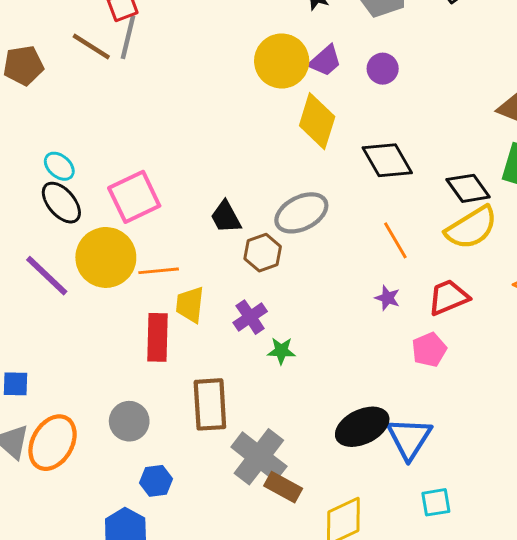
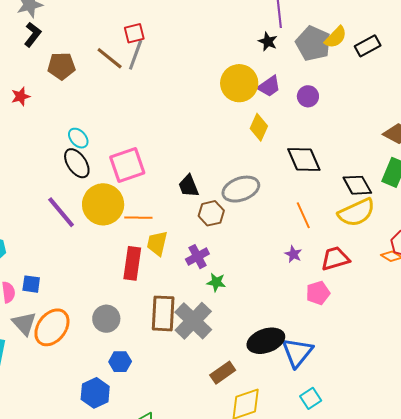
yellow diamond: (317, 121) -> (259, 127), size x0.7
gray cross: (259, 457) -> (193, 321), moved
brown rectangle: (283, 487) -> (223, 373), moved, turned -70
cyan square: (436, 502) -> (311, 398), turned -30

